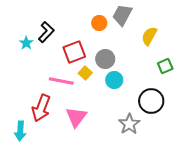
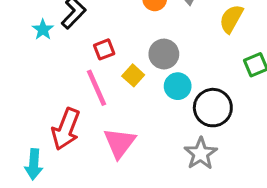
red square: (74, 52) -> (104, 49), moved, size x0.6
pink line: (61, 81) -> (96, 88), turned 55
black circle: (151, 101) -> (213, 108), moved

